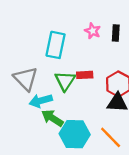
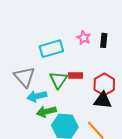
cyan rectangle: (56, 45) -> (51, 49), turned 60
green arrow: (52, 118) -> (46, 112), turned -48

